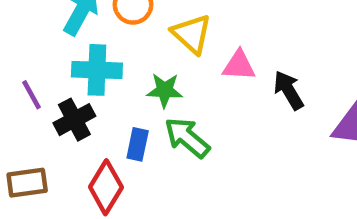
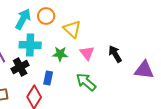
pink triangle: (239, 65) -> (87, 53), moved, turned 49
green arrow: (187, 138) -> (86, 82), moved

